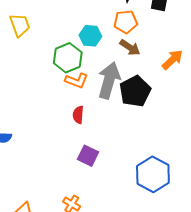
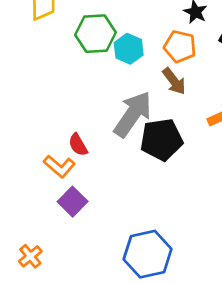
green hexagon: (68, 58) -> (95, 34), moved
orange L-shape: (77, 81) -> (59, 166), moved
red semicircle: (78, 115) -> (78, 145), turned -54

